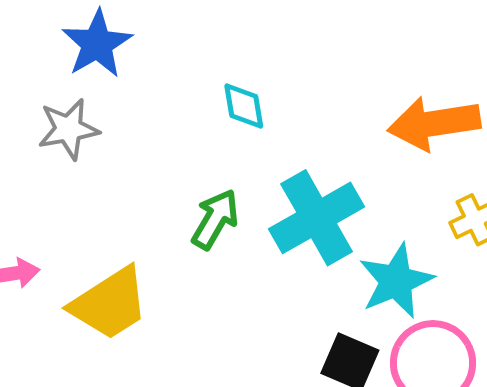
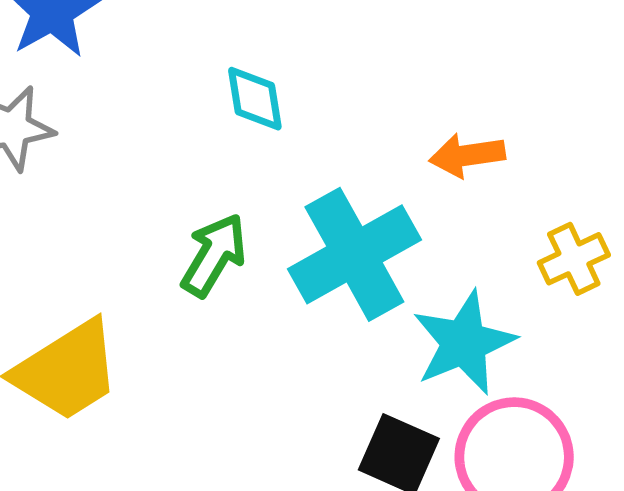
orange arrow: (434, 123) -> (467, 155), moved, size x0.6

